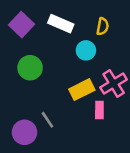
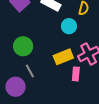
green circle: (30, 68) -> (23, 46), moved
gray line: (47, 120) -> (30, 71), moved

